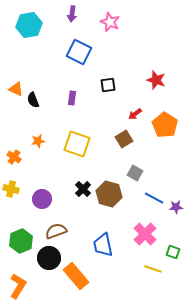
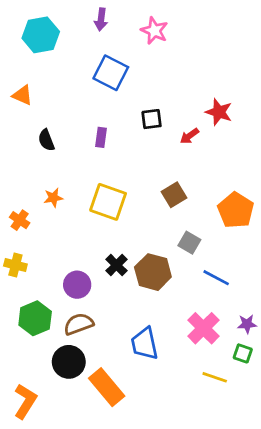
orange triangle: (16, 89) -> (22, 95), moved
red arrow: (135, 114) -> (189, 136), moved
orange pentagon: (165, 125) -> (236, 210), moved
purple circle: (42, 199) -> (77, 285), moved
purple star: (176, 207) -> (247, 324), moved
green hexagon: (21, 241) -> (35, 318), moved

